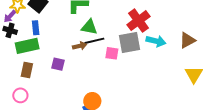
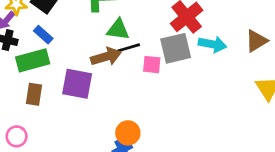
blue rectangle: (36, 28) -> (43, 35), turned -40
brown arrow: (80, 46) -> (106, 57), size x1.5
purple square: (58, 64) -> (77, 84), size x1.6
pink circle: (20, 95) -> (17, 136), moved

